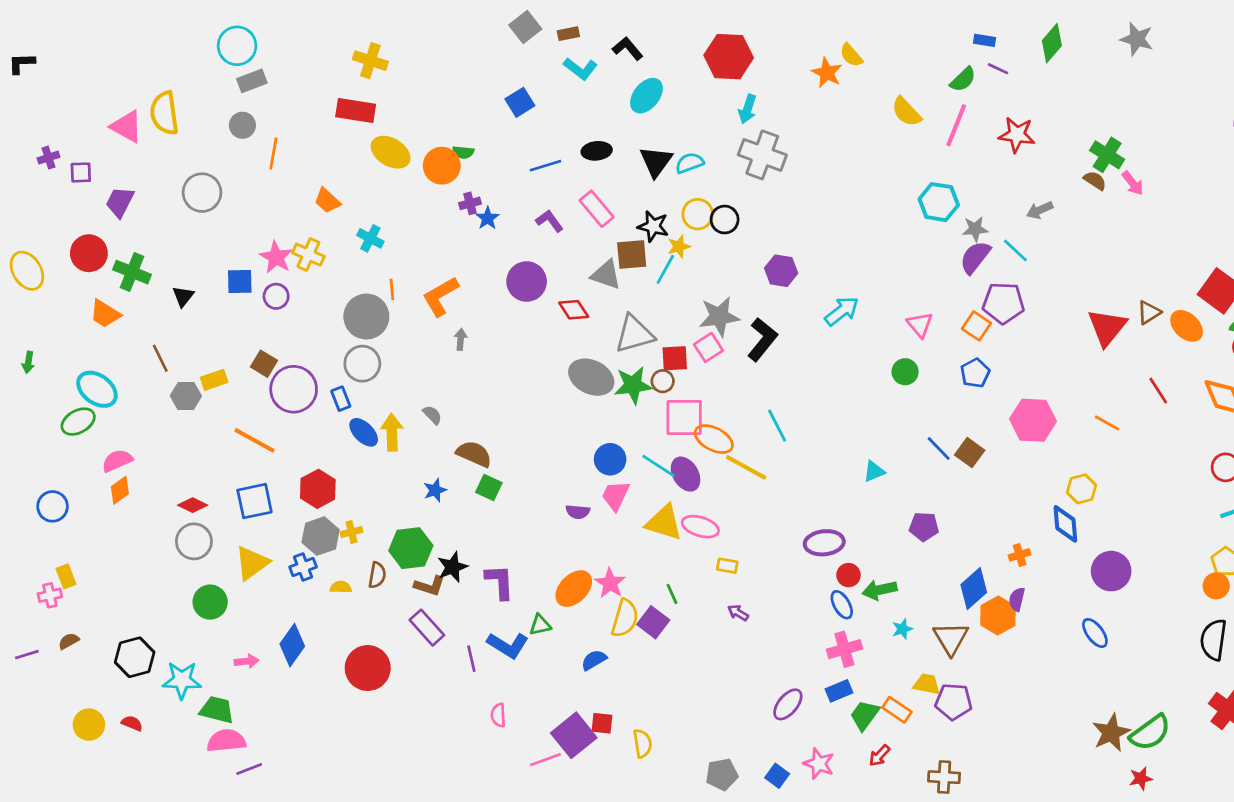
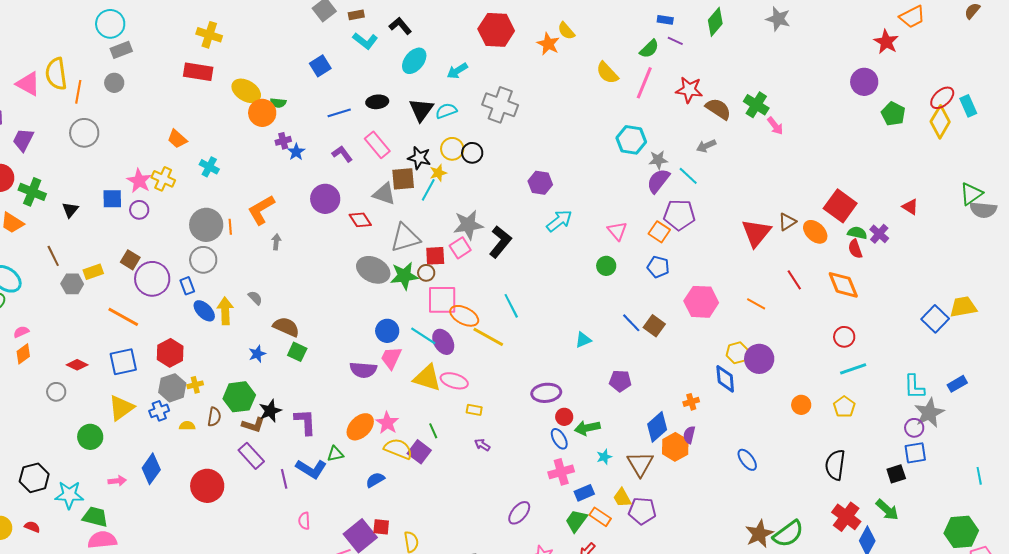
red hexagon: (729, 57) -> (496, 30), moved
cyan arrow: (747, 109) -> (457, 71), moved, turned 40
yellow ellipse: (391, 152) -> (246, 91), moved
orange line: (273, 154) -> (78, 92), moved
brown semicircle: (1095, 180) -> (718, 109), moved, size x1.5
purple hexagon: (781, 271) -> (540, 183), moved
orange line: (392, 290) -> (230, 227), moved
blue pentagon: (975, 373) -> (658, 267), turned -30
pink semicircle: (117, 461) -> (21, 332), size x0.7
purple semicircle: (578, 512) -> (363, 370), size x1.5
gray circle: (194, 541) -> (56, 392), moved, size x0.7
purple circle: (1111, 571) -> (759, 359), moved
orange circle: (1216, 586) -> (801, 405), moved
yellow semicircle: (625, 618) -> (398, 449), turned -84
yellow trapezoid: (927, 684) -> (622, 498), turned -130
blue rectangle: (839, 691) -> (584, 493), moved

